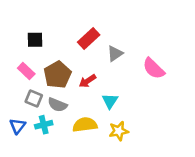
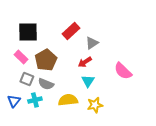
black square: (35, 40) -> (28, 32), size x1.5
pink semicircle: (154, 69) -> (123, 71), moved
red arrow: (87, 81) -> (85, 62), moved

